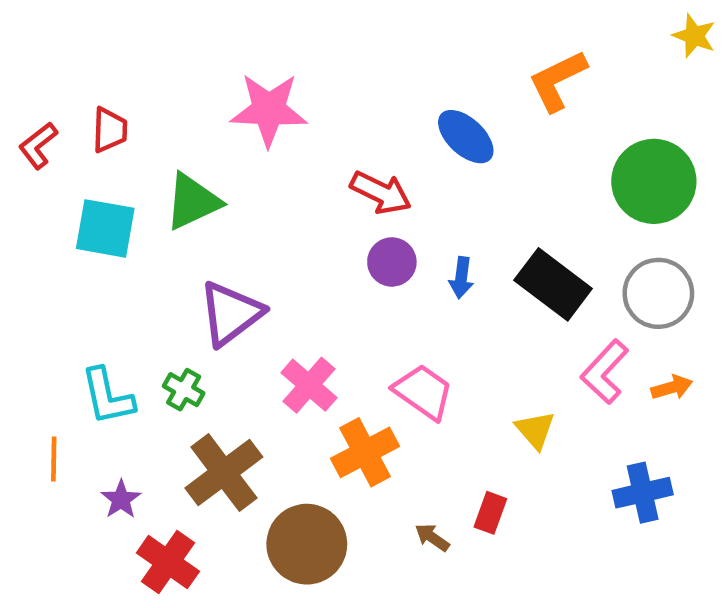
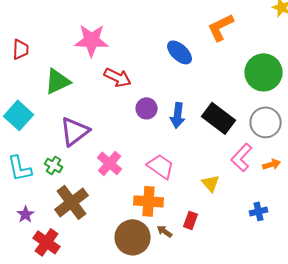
red arrow: (381, 193) -> (118, 77), moved
cyan square: (105, 228) -> (19, 115), moved, turned 32
blue arrow: (461, 278) -> (178, 115), size x1.4
orange cross: (365, 452) -> (149, 201), moved, turned 32
blue cross: (643, 493) -> (259, 211), size x0.7
brown circle: (307, 544) -> (133, 237), moved

